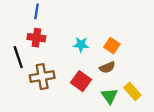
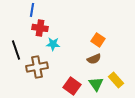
red cross: (36, 38) -> (40, 28), moved
cyan star: (81, 45) -> (53, 44), moved
red square: (81, 81) -> (72, 86), moved

